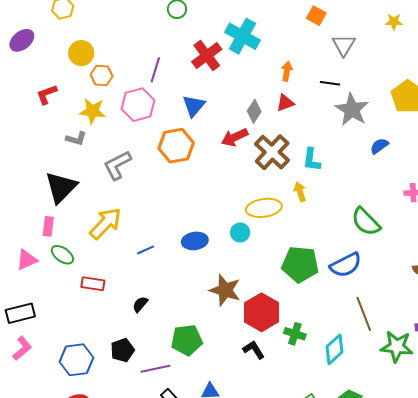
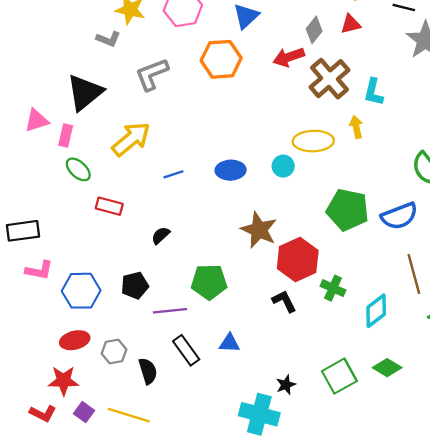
pink triangle: (27, 260) -> (37, 120), moved
pink L-shape: (22, 348) -> (39, 270), moved, turned 45

